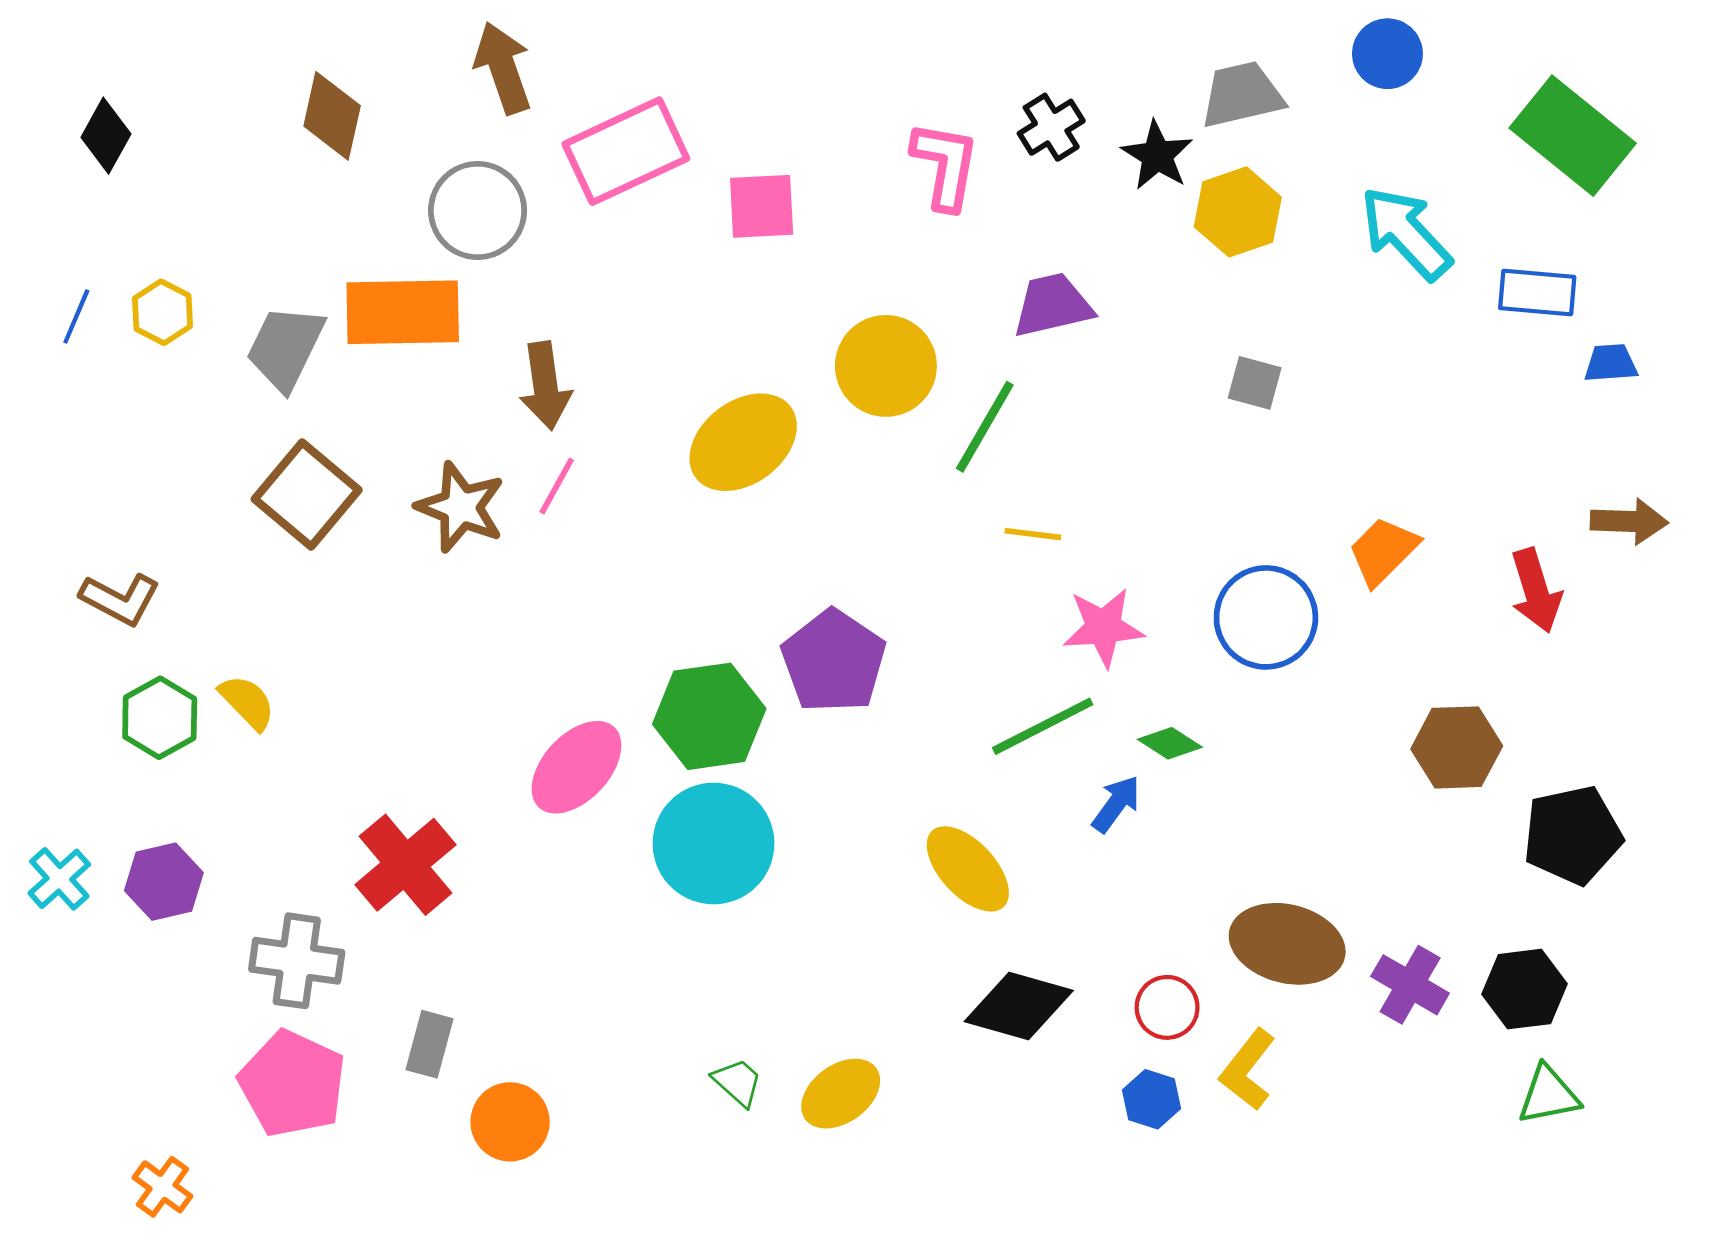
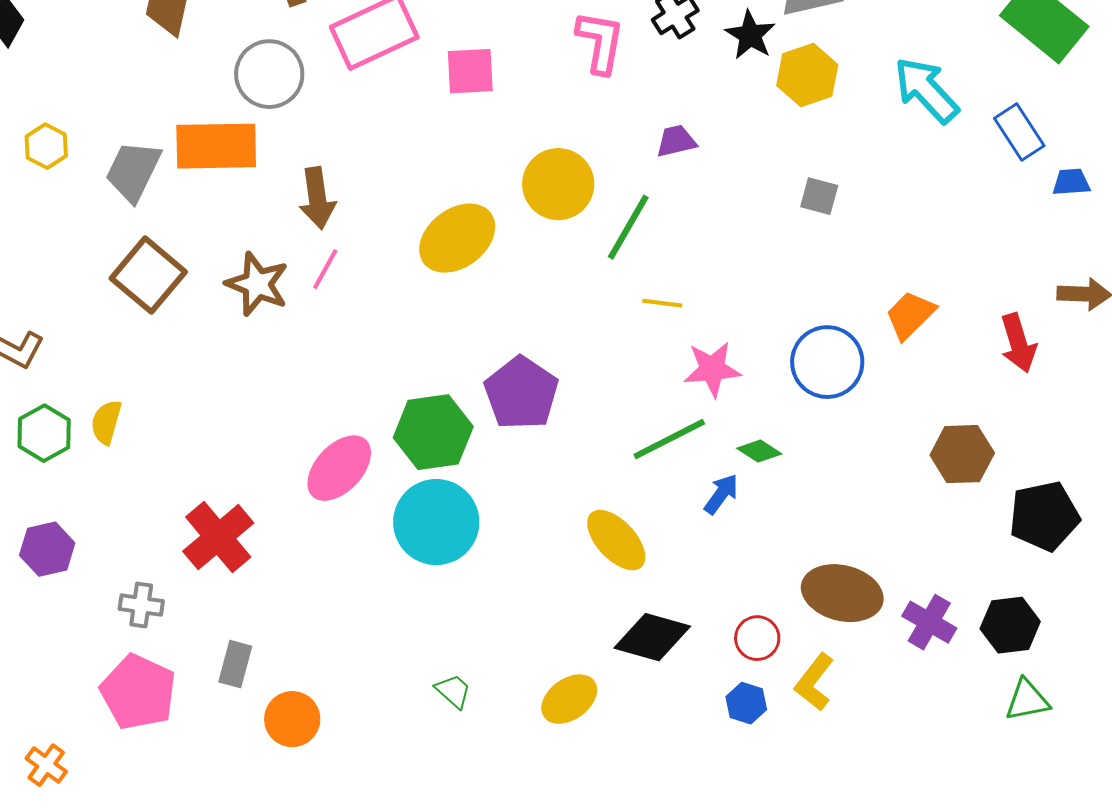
blue rectangle: (1537, 292) -> (1019, 132), turned 52
purple trapezoid: (1053, 305) -> (676, 141), size x0.7
yellow semicircle: (247, 702) -> (106, 422), turned -120
gray cross: (297, 961) -> (141, 605), size x0.7
yellow ellipse: (841, 1094) -> (569, 699), moved

